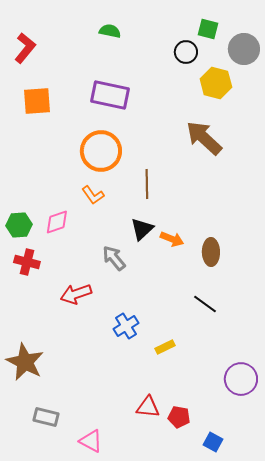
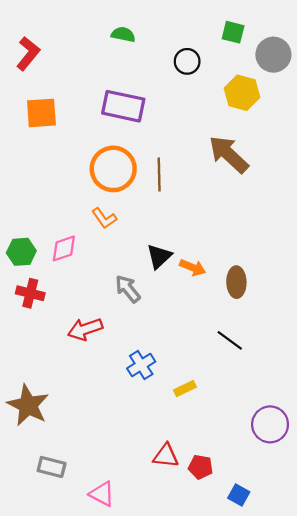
black circle: (186, 52) -> (187, 61), moved
brown line: (147, 184) -> (159, 175), moved

